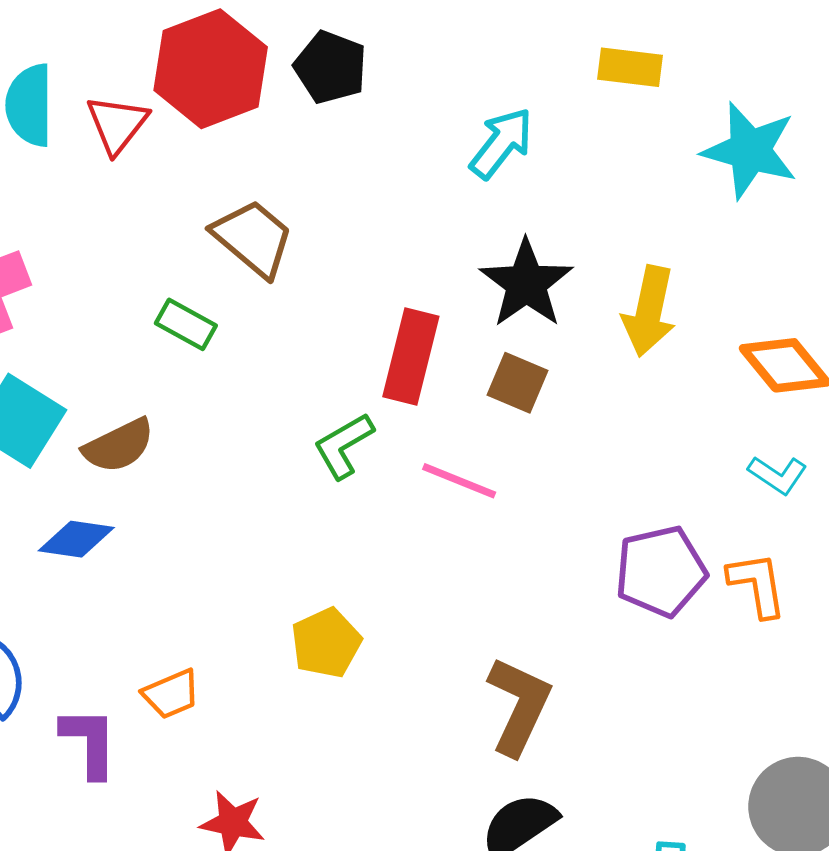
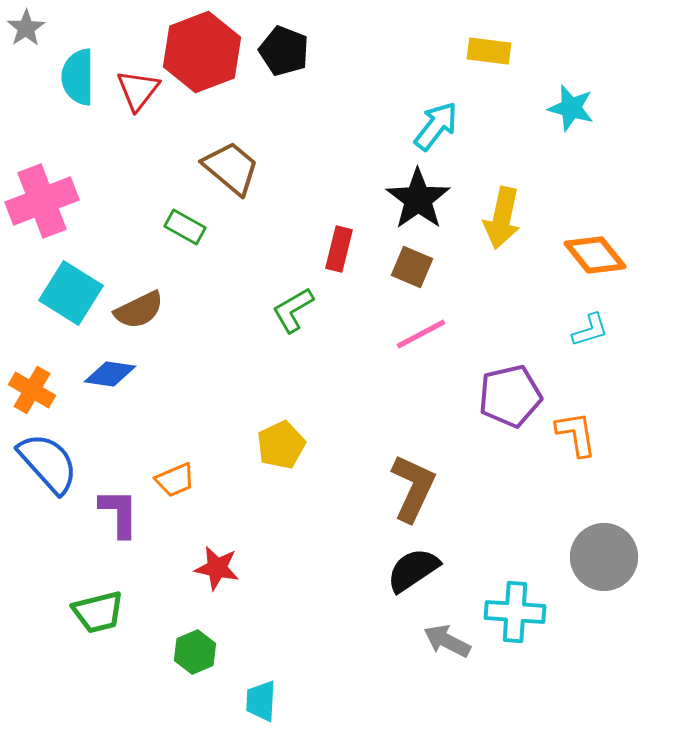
cyan arrow: (501, 143) -> (436, 126), moved
cyan star: (750, 150) -> (571, 108), size x0.7
red rectangle: (411, 357) -> (339, 249), size x0.7
cyan L-shape: (778, 475) -> (590, 330), turned -51
pink line: (459, 481) -> (421, 334), moved, turned -50
orange L-shape: (757, 584) -> (576, 434), moved

